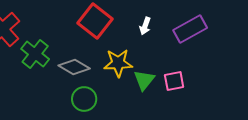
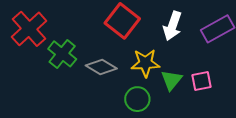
white arrow: (145, 26) -> (172, 26), size x1.6
green circle: (84, 99) -> (137, 99), moved

